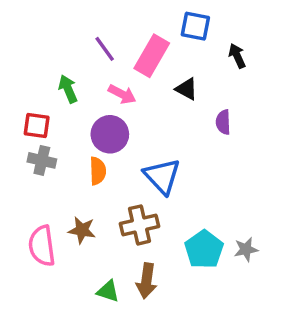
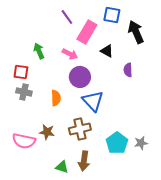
purple line: (105, 49) -> (67, 17), moved
black arrow: (237, 56) -> (136, 32), size x1.6
purple circle: (110, 134) -> (80, 77), moved
pink semicircle: (42, 246) -> (24, 141), turned -70

